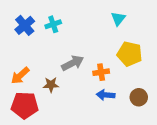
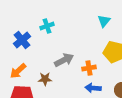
blue cross: (25, 25) -> (22, 40), moved

